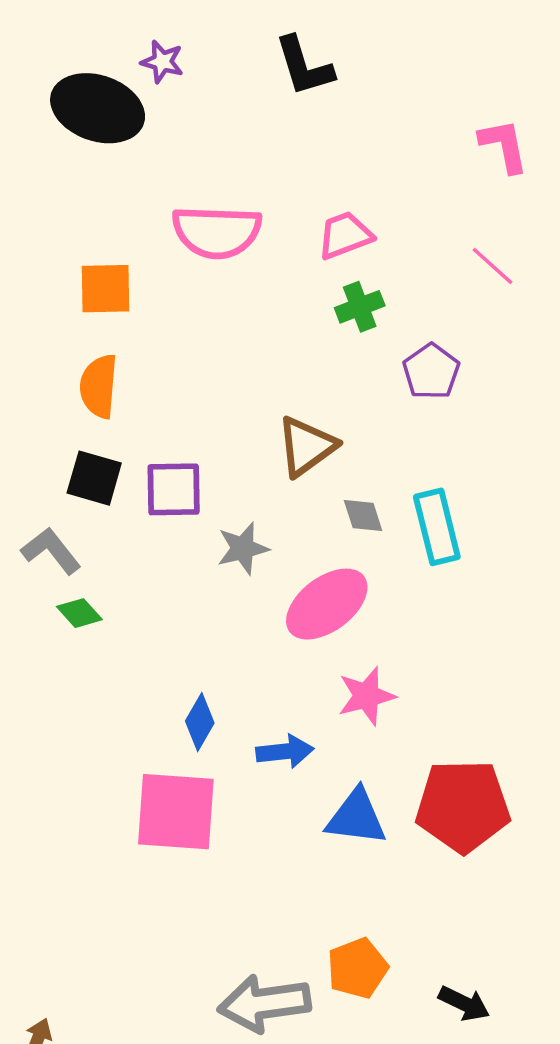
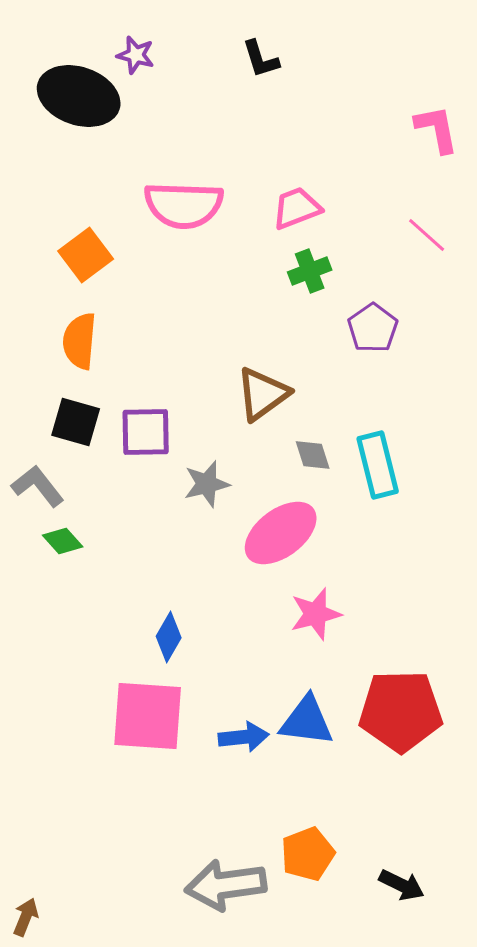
black L-shape: (304, 66) -> (261, 59), size x0.7
orange square: (106, 289) -> (86, 255), turned -36
blue arrow: (285, 752) -> (244, 737), moved

